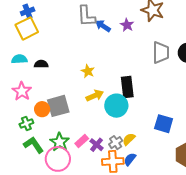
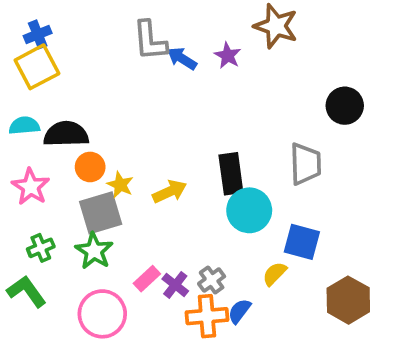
gray trapezoid: (161, 53) -> (305, 164), moved
black semicircle: (41, 64) -> (66, 134), size x1.6
yellow star: (88, 71) -> (120, 185), moved
cyan circle: (116, 106) -> (249, 210), moved
orange circle: (42, 109) -> (90, 167), moved
yellow semicircle: (129, 139) -> (275, 274), moved
green star: (60, 142) -> (94, 251), moved
green L-shape: (33, 145) -> (27, 291), moved

